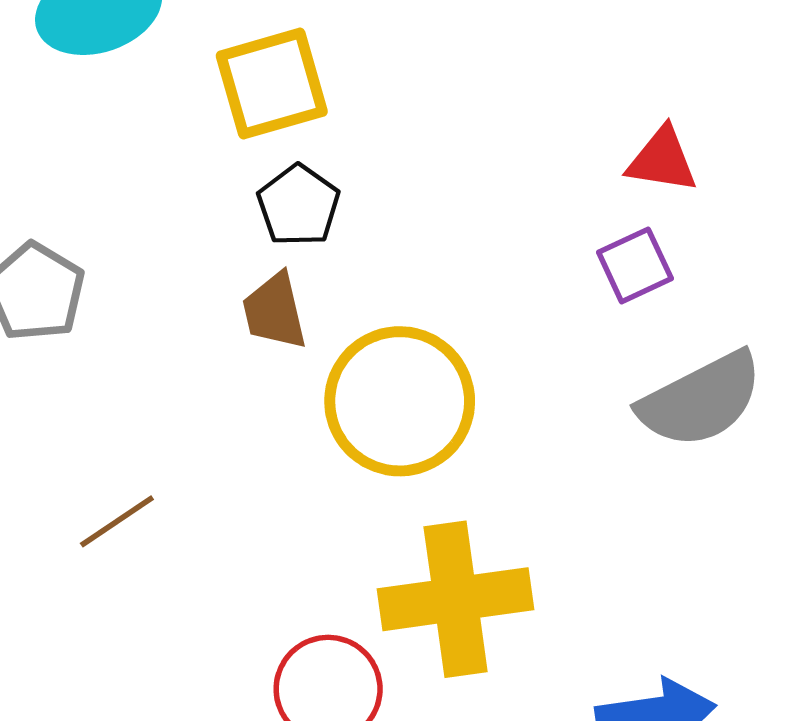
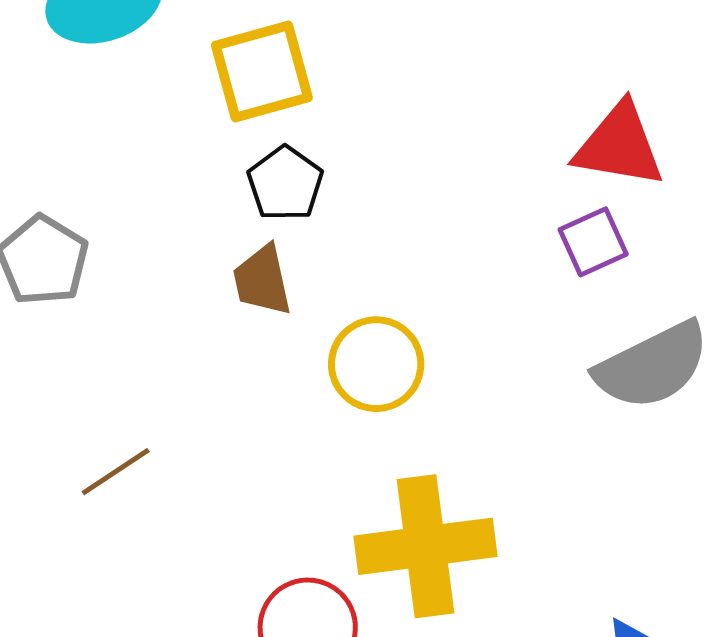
red triangle: (662, 160) -> (619, 145), size x1.4
yellow circle: (400, 401) -> (376, 364), size x0.7

